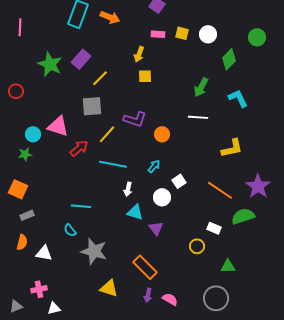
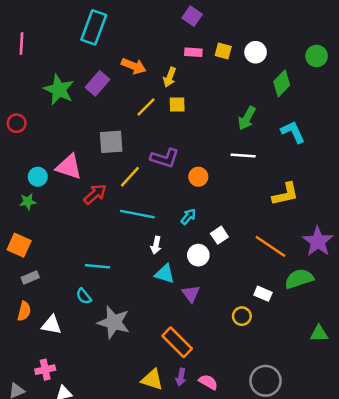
orange arrow: (110, 17) -> (134, 66), moved
yellow line: (100, 78) -> (146, 107), moved
green triangle: (228, 266) -> (319, 334), moved
yellow triangle: (109, 288) -> (152, 380), moved

